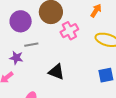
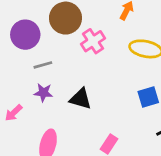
purple star: (16, 58) -> (43, 93), moved

